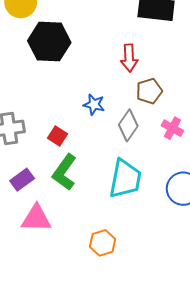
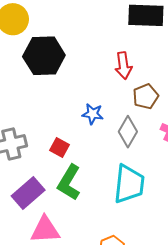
purple rectangle: (22, 180) -> (28, 193), size x1.4

